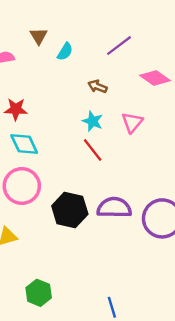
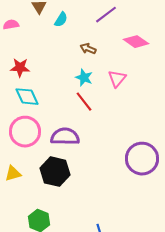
purple semicircle: (114, 208) -> (65, 137), moved
black hexagon: (70, 210) -> (55, 172), moved

